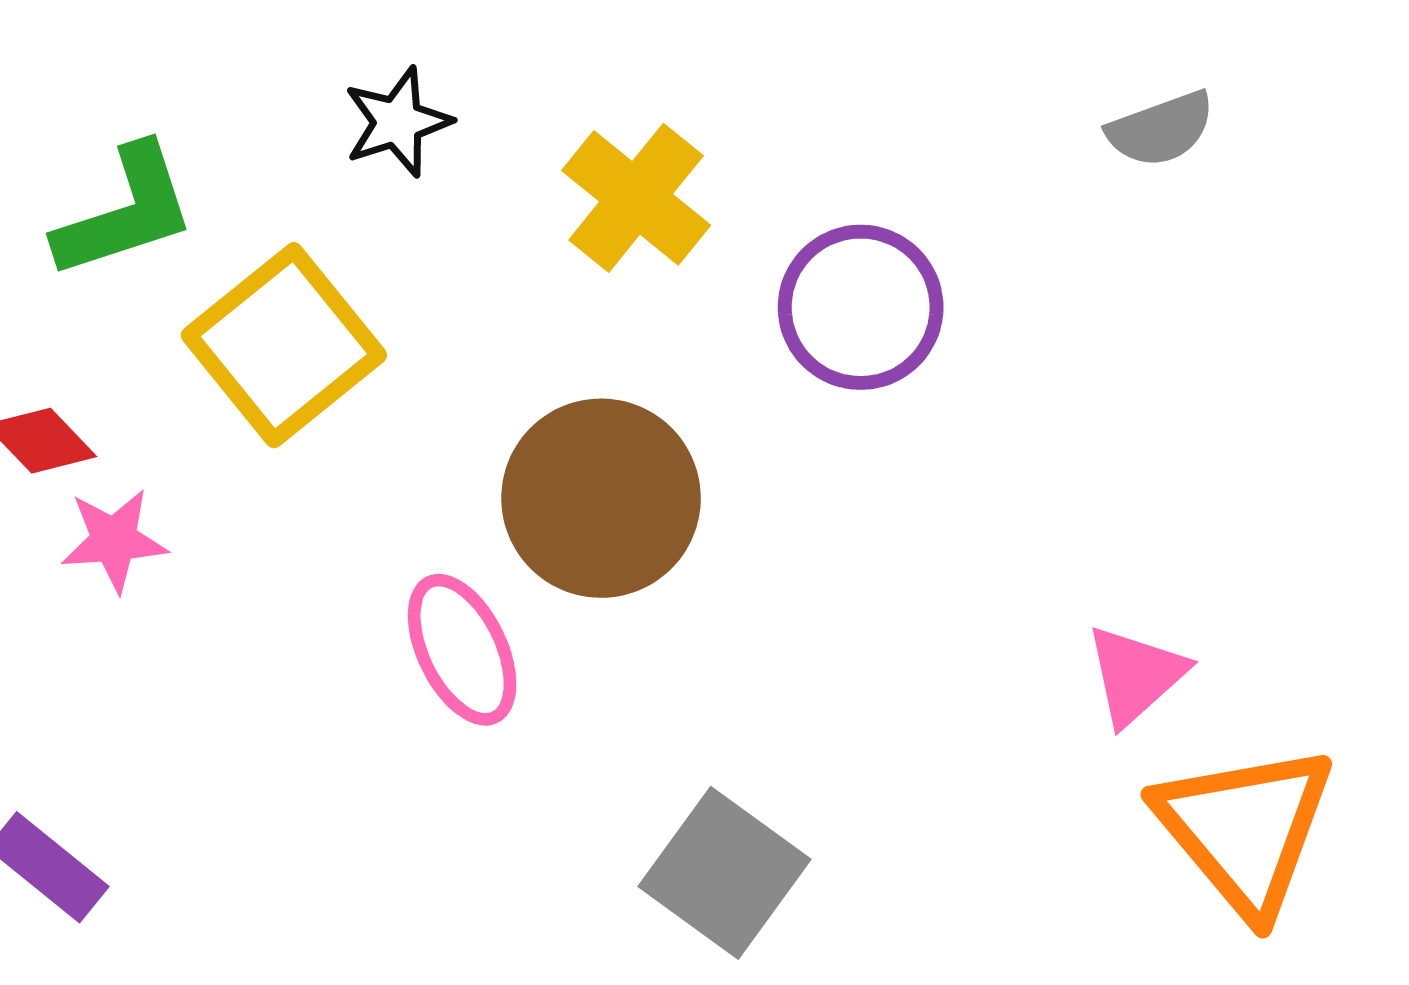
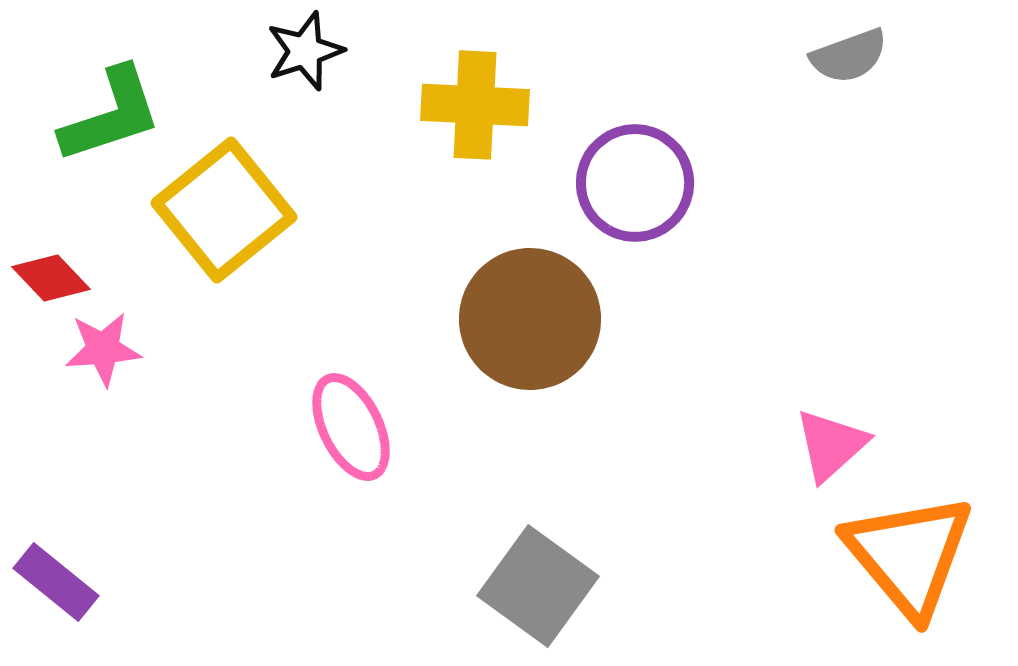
yellow cross: (636, 198) -> (475, 105), turned -36
brown circle: (601, 498) -> (530, 319), moved

